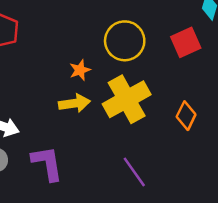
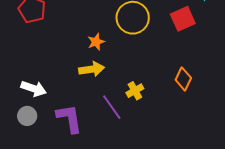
yellow cross: (127, 99) -> (135, 91), moved, size x0.5
purple line: (134, 172) -> (112, 107), moved

